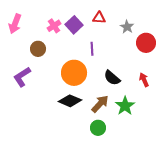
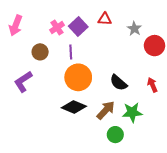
purple line: (92, 49) -> (71, 52), moved
green star: (125, 106) -> (132, 112), turned 30
green circle: (98, 128) -> (115, 135), moved

